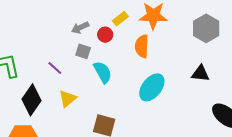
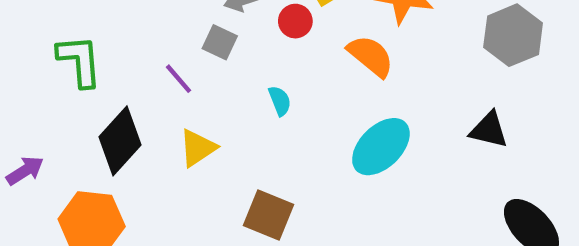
orange semicircle: (142, 46) -> (371, 56), turned 120
gray square: (83, 51) -> (220, 42), moved
cyan semicircle: (103, 72) -> (280, 101), size x0.6

